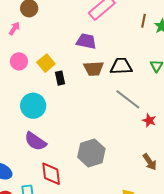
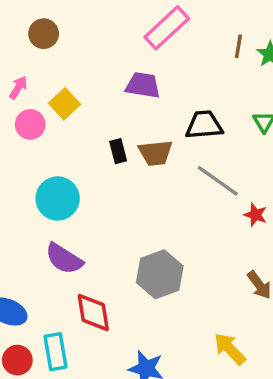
pink arrow: (14, 29) -> (18, 88), moved
yellow square: (46, 63) -> (65, 104), moved
brown trapezoid: (94, 68) -> (155, 153), moved
black rectangle: (60, 78) -> (118, 151), moved

